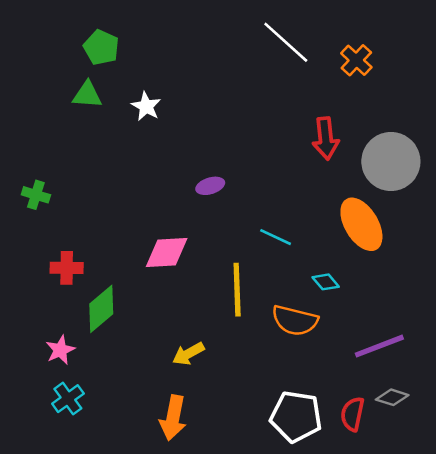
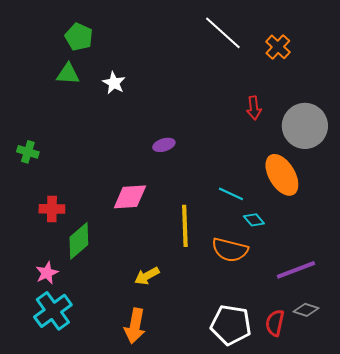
red arrow: (326, 138) -> (254, 108), size x0.7
cyan line: (276, 237) -> (231, 194), moved
cyan cross: (68, 399) -> (53, 311), size x1.5

